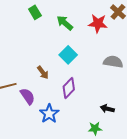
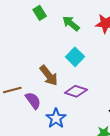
brown arrow: (43, 73) -> (49, 76), size x1.5
purple diamond: (69, 88) -> (76, 91), turned 65

